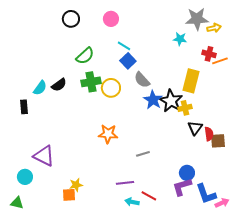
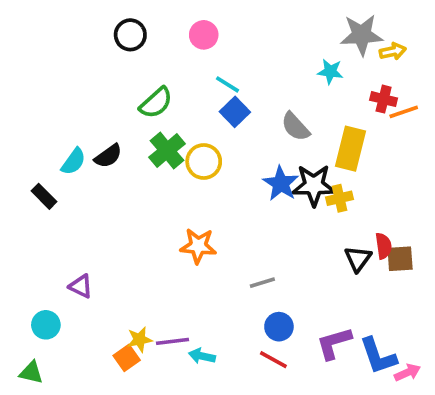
gray semicircle: (142, 80) -> (295, 127), moved
green cross: (91, 82) -> (167, 150), turned -30
black star: (171, 101) -> (314, 185), turned -30
black rectangle: (24, 107) -> (44, 196), turned -40
black triangle: (195, 128) -> (358, 259), moved
purple triangle: (44, 156) -> (81, 286), size x0.6
blue circle: (187, 173) -> (279, 327), moved
purple line: (125, 183) -> (173, 341), moved
orange square: (69, 195) -> (127, 358), turned -32
cyan arrow: (132, 202) -> (202, 356), moved

